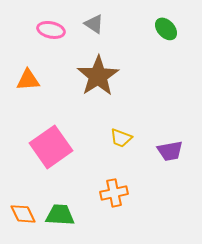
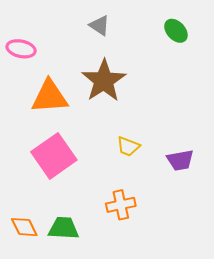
pink ellipse: (51, 30) -> (21, 49), moved
orange triangle: (28, 80) -> (50, 97), moved, size x1.5

